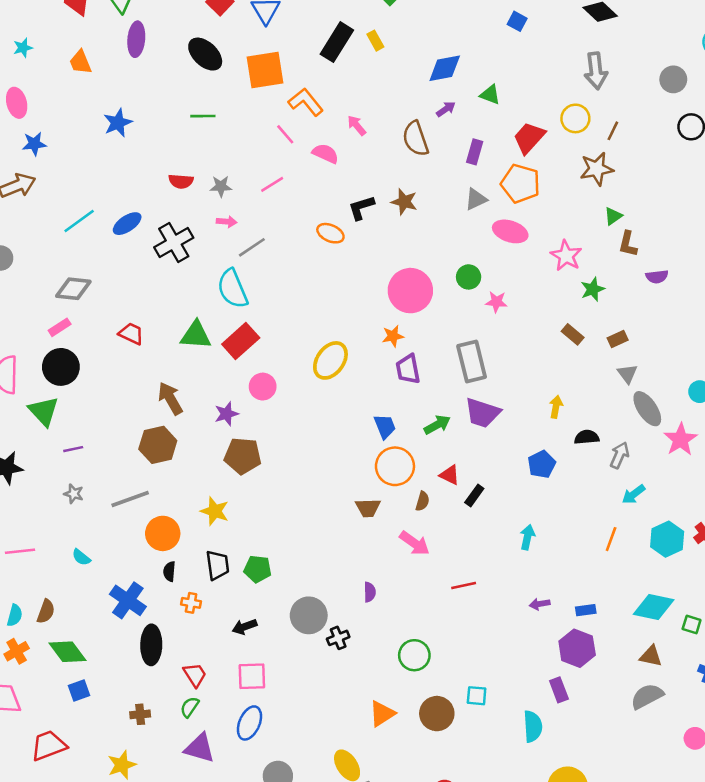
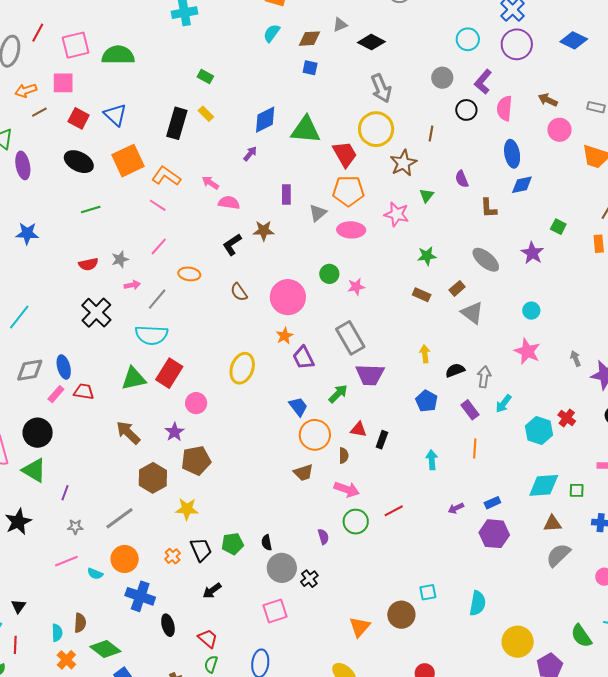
green triangle: (490, 95) -> (306, 130), size x1.8
purple arrow: (446, 109) -> (250, 154), moved
yellow circle: (575, 118) -> (376, 129), size x1.5
blue star: (118, 123) -> (27, 233), turned -30
brown line: (613, 131) -> (431, 133), moved
red trapezoid: (529, 138) -> (345, 154), turned 124
brown semicircle: (416, 139) -> (239, 292), moved, size x0.7
purple rectangle: (475, 152) -> (286, 195), moved
pink semicircle: (325, 153) -> (229, 203), moved
blue ellipse: (127, 224) -> (64, 367), moved, turned -55
orange ellipse: (330, 233) -> (189, 274), moved
brown L-shape: (628, 244) -> (489, 208), moved
pink star: (566, 256) -> (397, 214), moved
purple semicircle: (657, 277) -> (462, 179), moved, turned 90
cyan semicircle: (232, 289) -> (151, 335), turned -48
green star: (593, 289) -> (427, 256), turned 30
pink rectangle: (60, 327) -> (56, 394), moved
gray triangle: (627, 374) -> (472, 313), size x1.4
gray ellipse: (647, 409) -> (486, 260), moved
brown hexagon: (158, 445) -> (153, 478), moved
purple line: (73, 449) -> (65, 493), turned -42
orange circle: (163, 533) -> (125, 559), moved
orange line: (611, 539) -> (475, 448), moved
pink line: (20, 551) -> (66, 561), moved
black semicircle: (169, 571) -> (267, 543), moved
orange cross: (191, 603) -> (173, 556), moved, turned -35
black arrow: (245, 627) -> (212, 591), moved
black ellipse: (151, 645) -> (168, 625), size x0.7
green circle: (414, 655) -> (356, 522), moved
pink square: (252, 676) -> (275, 611), moved
purple rectangle: (559, 690) -> (470, 410), moved
cyan semicircle: (533, 726) -> (478, 603), turned 30

